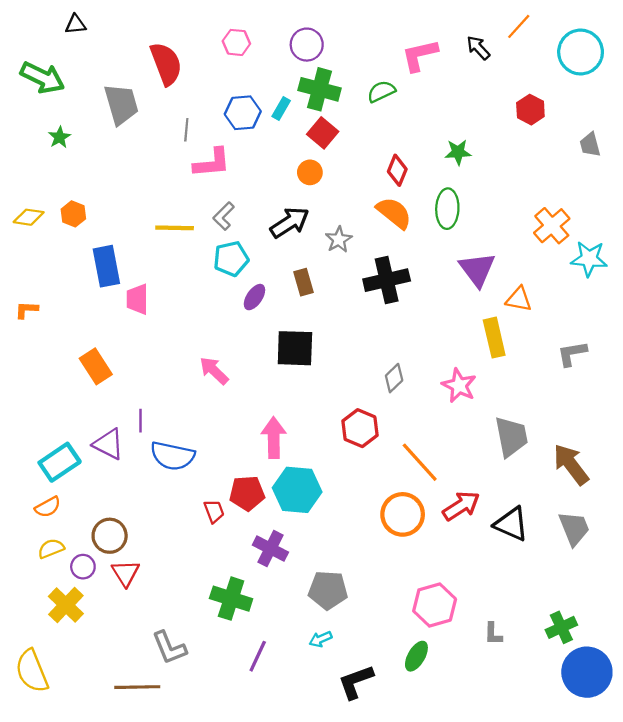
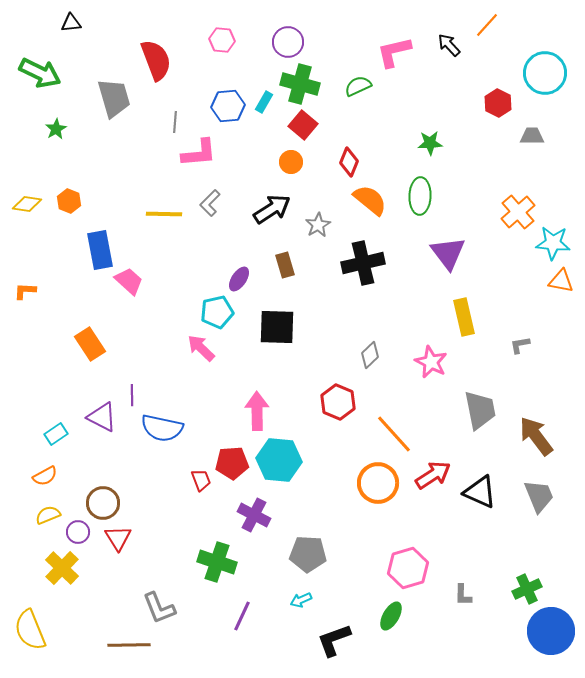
cyan circle: (581, 52) -> (545, 73), moved
gray trapezoid: (590, 145) -> (532, 136), moved, turned 105
red diamond: (397, 170) -> (349, 162), moved
cyan pentagon: (231, 259) -> (217, 312), moved
pink trapezoid: (137, 299) -> (129, 281), turned 132
orange triangle: (519, 299) -> (561, 281), moved
gray L-shape: (572, 354) -> (520, 345), moved, size x0.7
cyan rectangle: (60, 462) -> (56, 434), size x0.6

